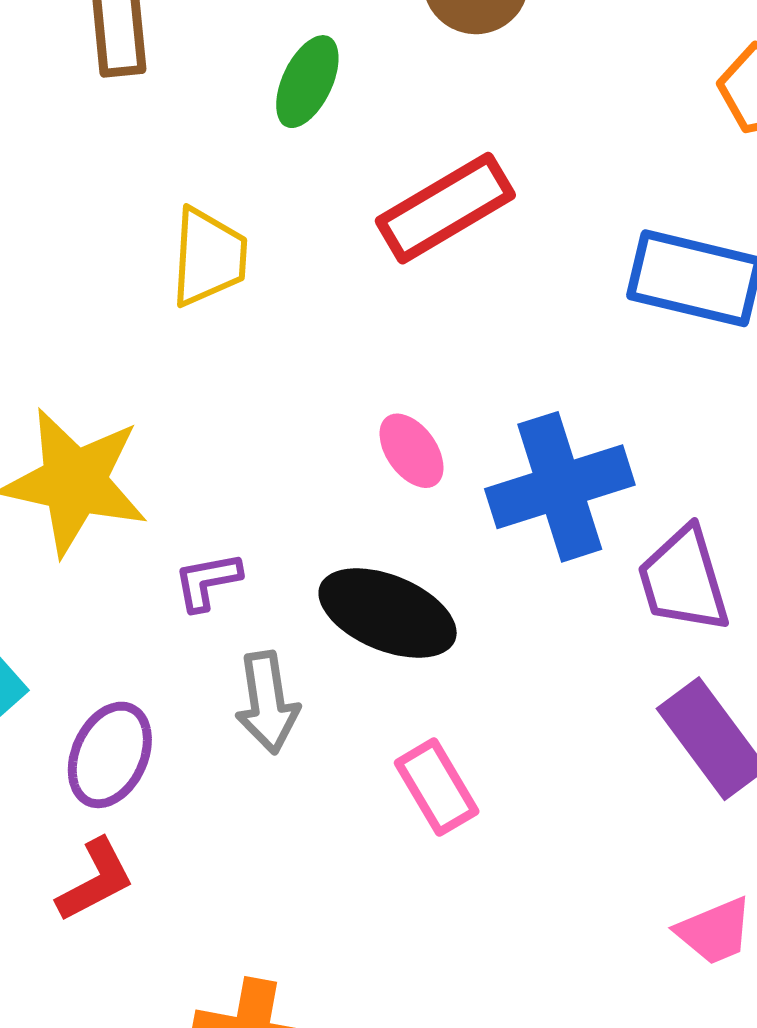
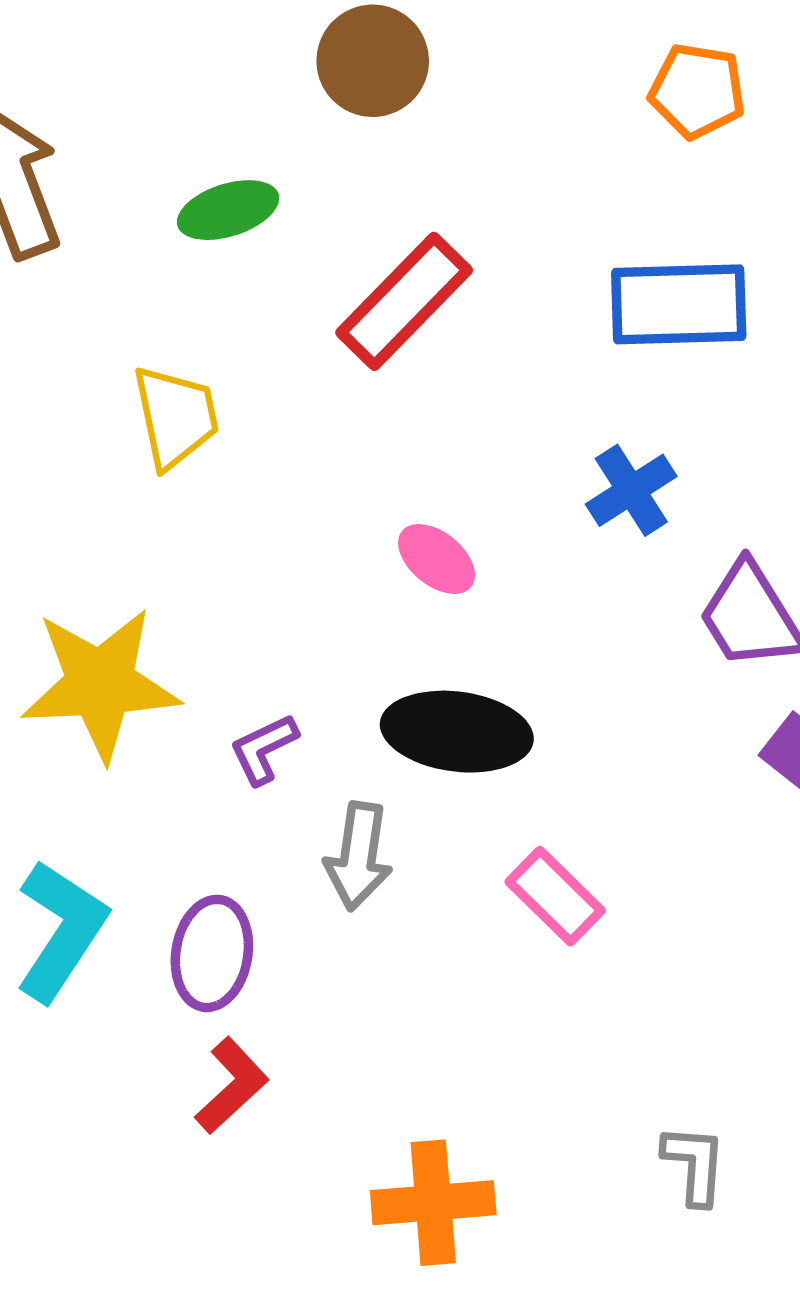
green ellipse: (307, 82) -> (228, 210), turned 62
blue cross: (560, 487) -> (631, 490), moved, size x0.6
gray arrow: (267, 702) -> (358, 856), turned 32

